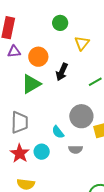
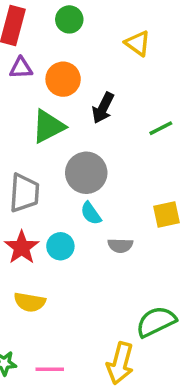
green circle: (60, 23) -> (69, 19), moved
yellow triangle: (82, 43) -> (138, 43), moved, turned -35
gray circle: (81, 116) -> (86, 173), moved

